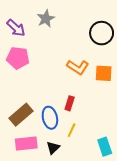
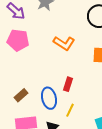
orange L-shape: (78, 67) -> (64, 43), moved
brown rectangle: (21, 115) -> (21, 95), size x0.6

